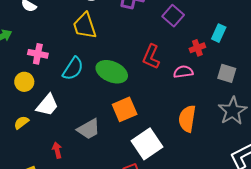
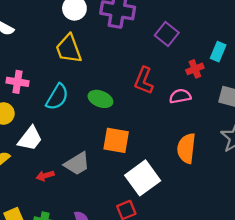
green ellipse: (112, 72) -> (100, 99), size x0.7
orange square: (125, 109) -> (116, 140), turned 35
red arrow: (57, 150) -> (45, 176), moved, turned -91

